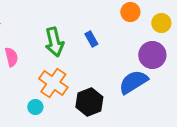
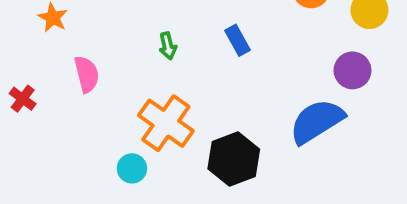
green arrow: (54, 42) -> (168, 46), size x0.5
purple circle: (152, 55) -> (352, 70), size x0.7

